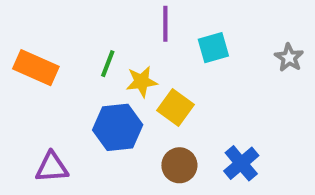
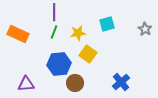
purple line: (165, 24) -> (54, 12), moved
yellow star: (142, 82) -> (78, 33), moved
brown circle: (179, 165) -> (75, 83), moved

